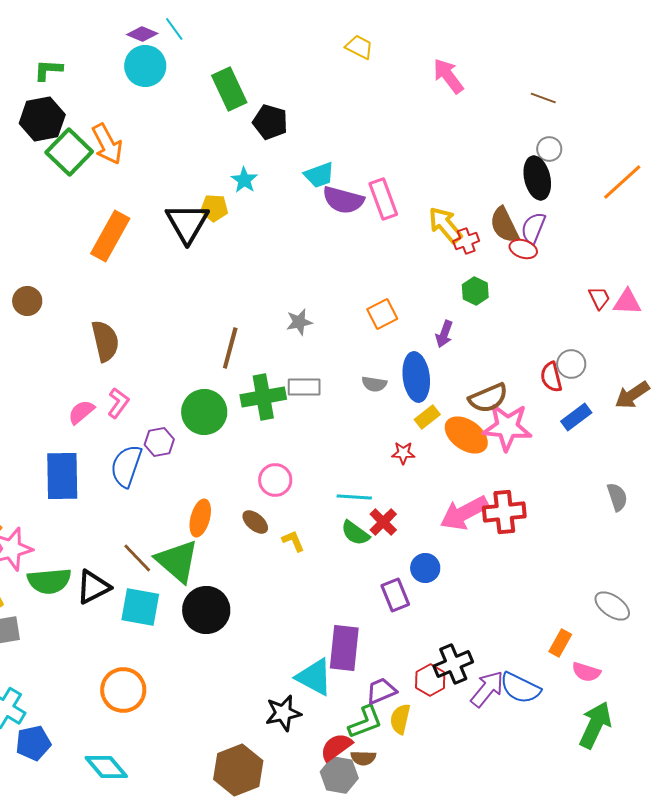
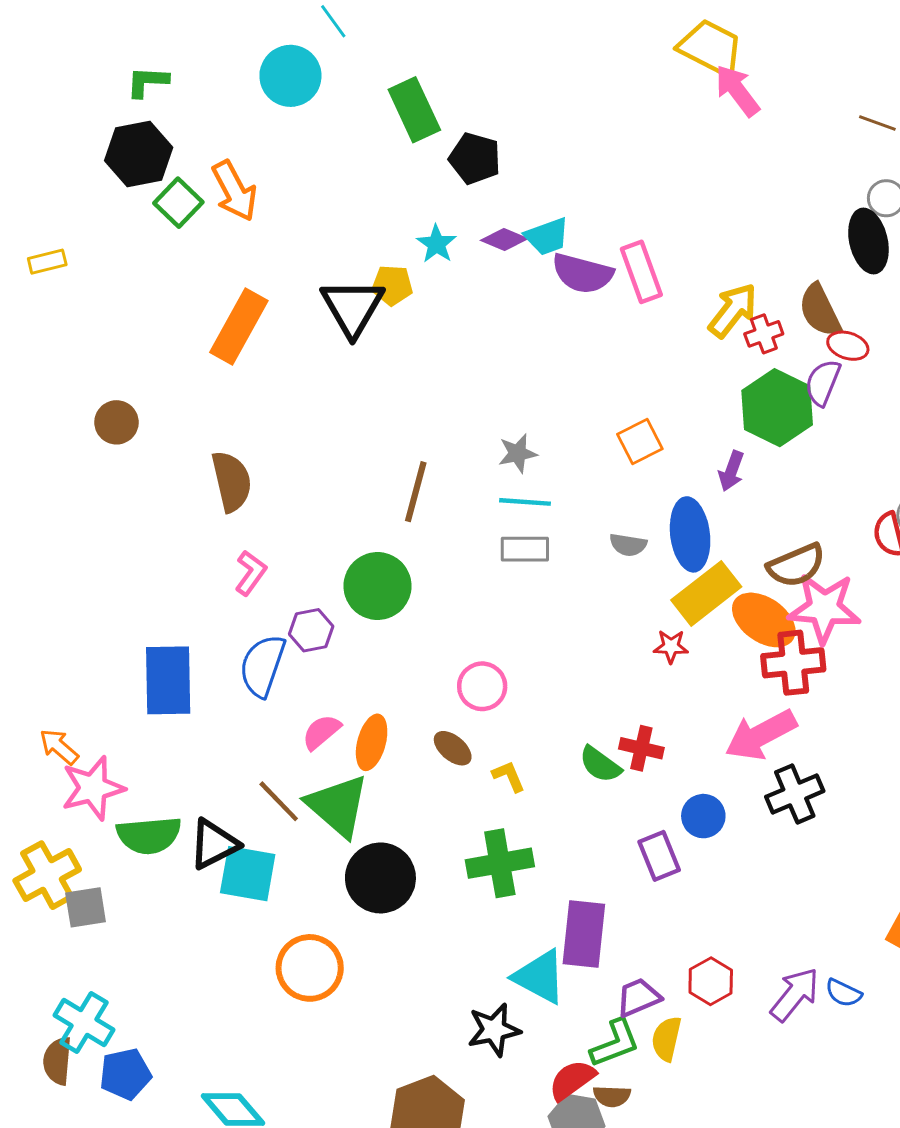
purple diamond: (142, 34) -> (504, 240), moved
yellow trapezoid: (359, 47) -> (711, 48), moved, size x1.6
green square: (69, 152) -> (178, 203), size x0.7
yellow arrow: (445, 225) -> (733, 310), turned 78
purple semicircle: (533, 228) -> (823, 383), moved
green hexagon: (475, 291) -> (777, 408), size x1.8
green cross: (263, 397) -> (500, 863), moved
pink semicircle: (81, 412) -> (321, 732), moved
yellow rectangle: (427, 417) -> (706, 593), size x1.8
cyan line: (354, 497) -> (525, 502), moved
red cross: (504, 512) -> (793, 663), moved
red cross: (383, 522) -> (641, 748), turned -32
cyan square: (140, 607) -> (248, 874), moved
black cross: (453, 664) -> (795, 794), moved
blue semicircle: (520, 688) -> (843, 993), size x0.6
orange circle: (123, 690) -> (310, 968), moved

